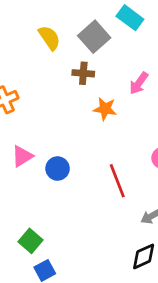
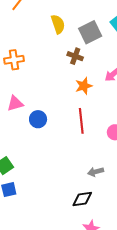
orange star: (105, 109) -> (84, 86), turned 30
red line: (117, 181) -> (81, 121), moved

